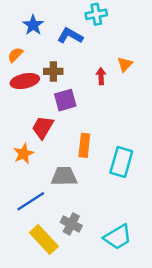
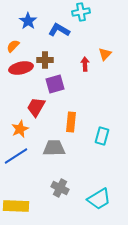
cyan rectangle: (121, 162) -> (102, 136), size x0.7
blue line: (31, 201) -> (16, 156), moved
yellow rectangle: (44, 239) -> (16, 206), moved, turned -45

